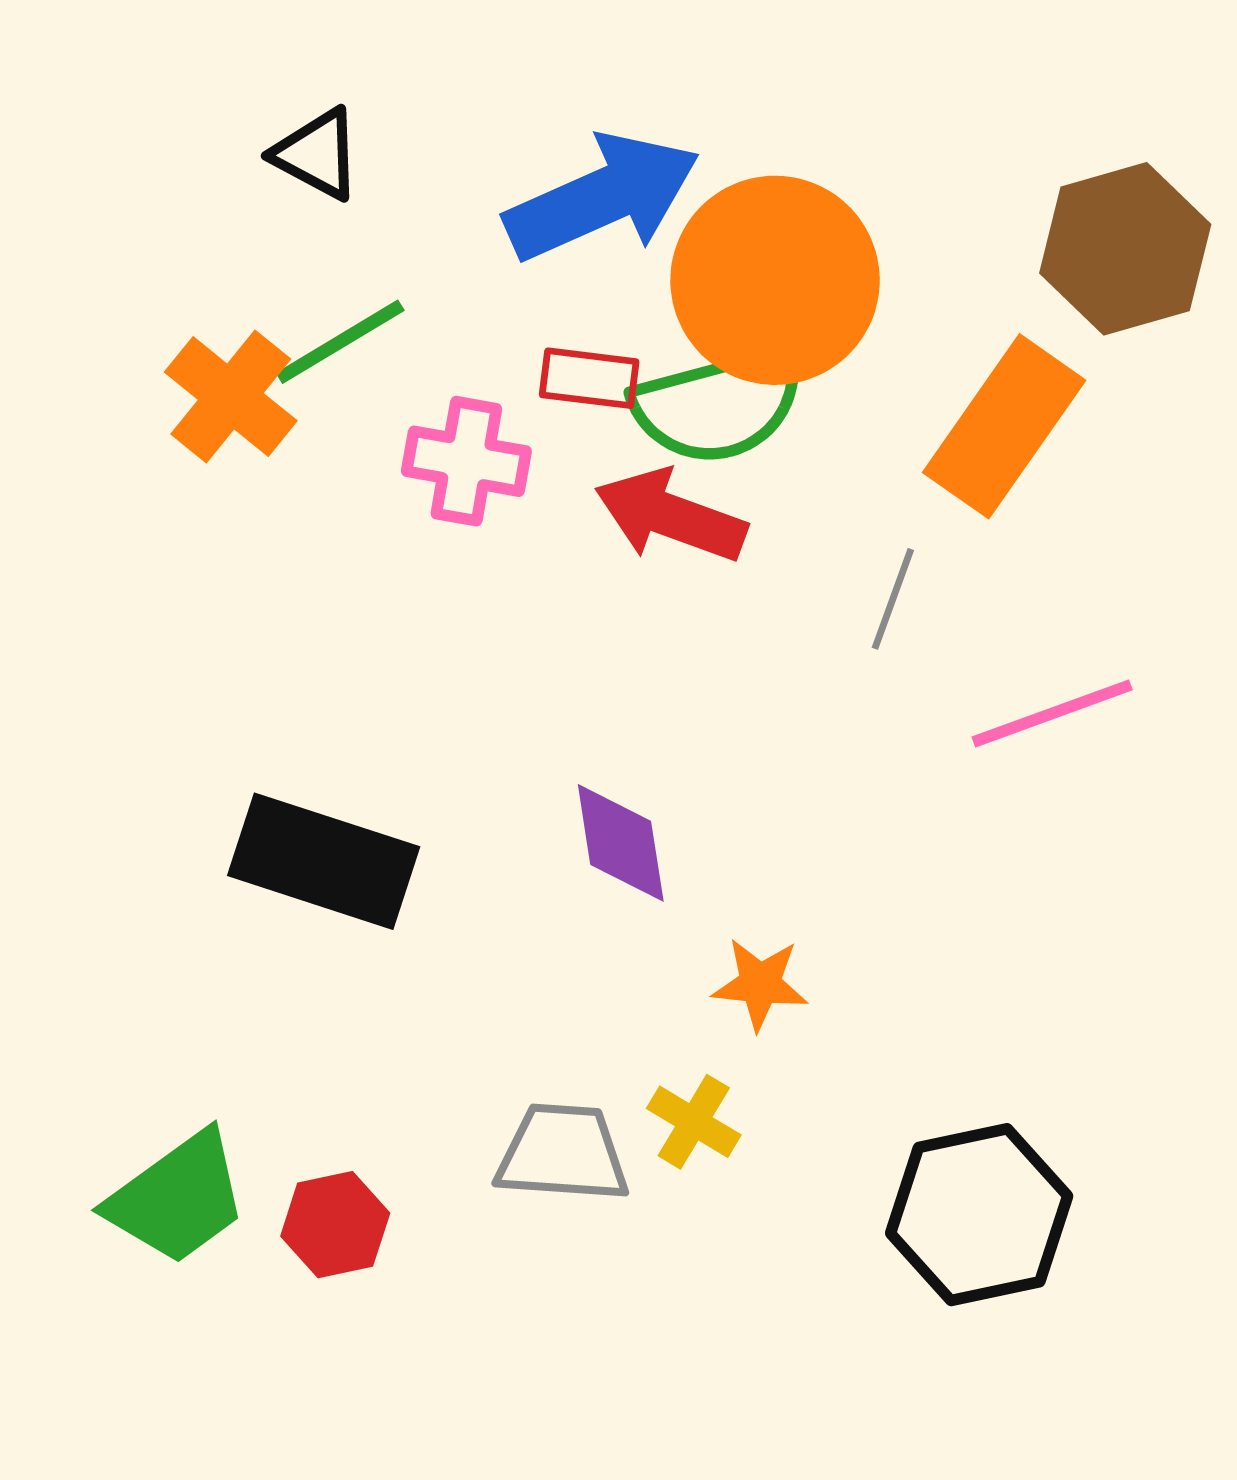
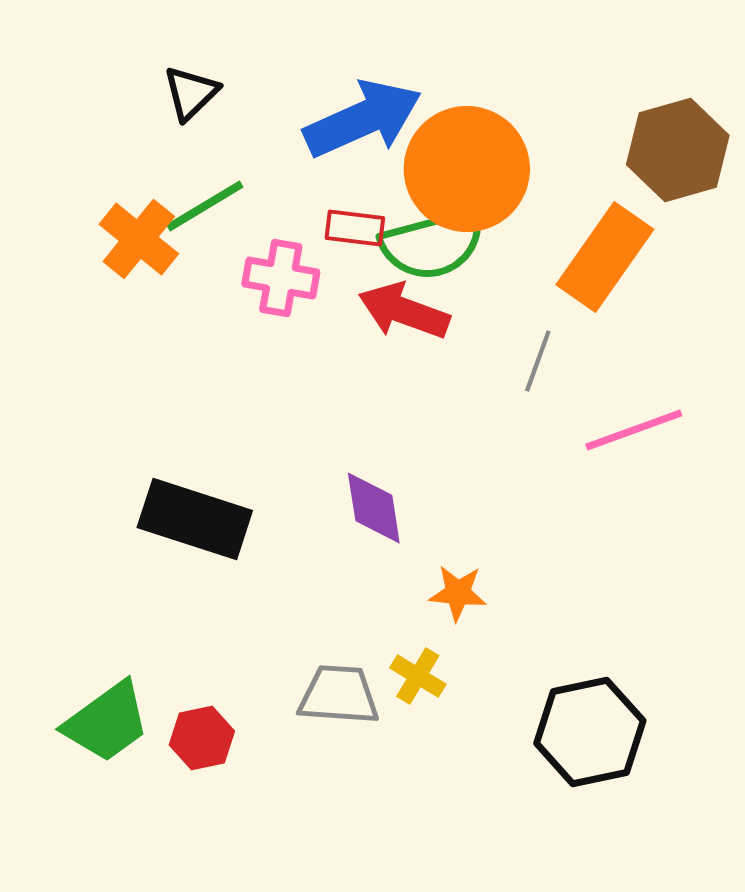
black triangle: (317, 154) -> (191, 93), turned 48

